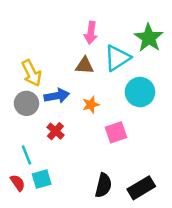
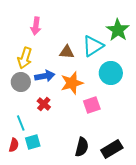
pink arrow: (91, 33) -> (36, 26), moved
yellow arrow: (32, 73) -> (25, 58), turned 45
orange star: (91, 105) -> (72, 83), size x1.6
red semicircle: (18, 183) -> (14, 145), turned 48

